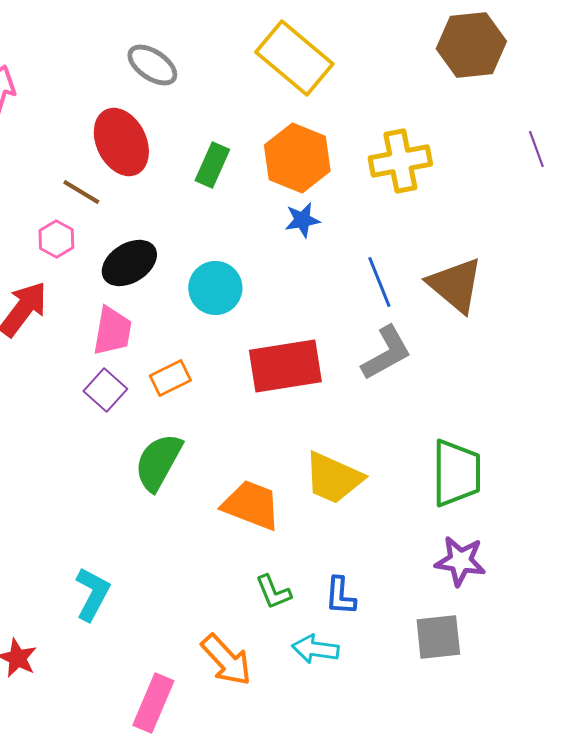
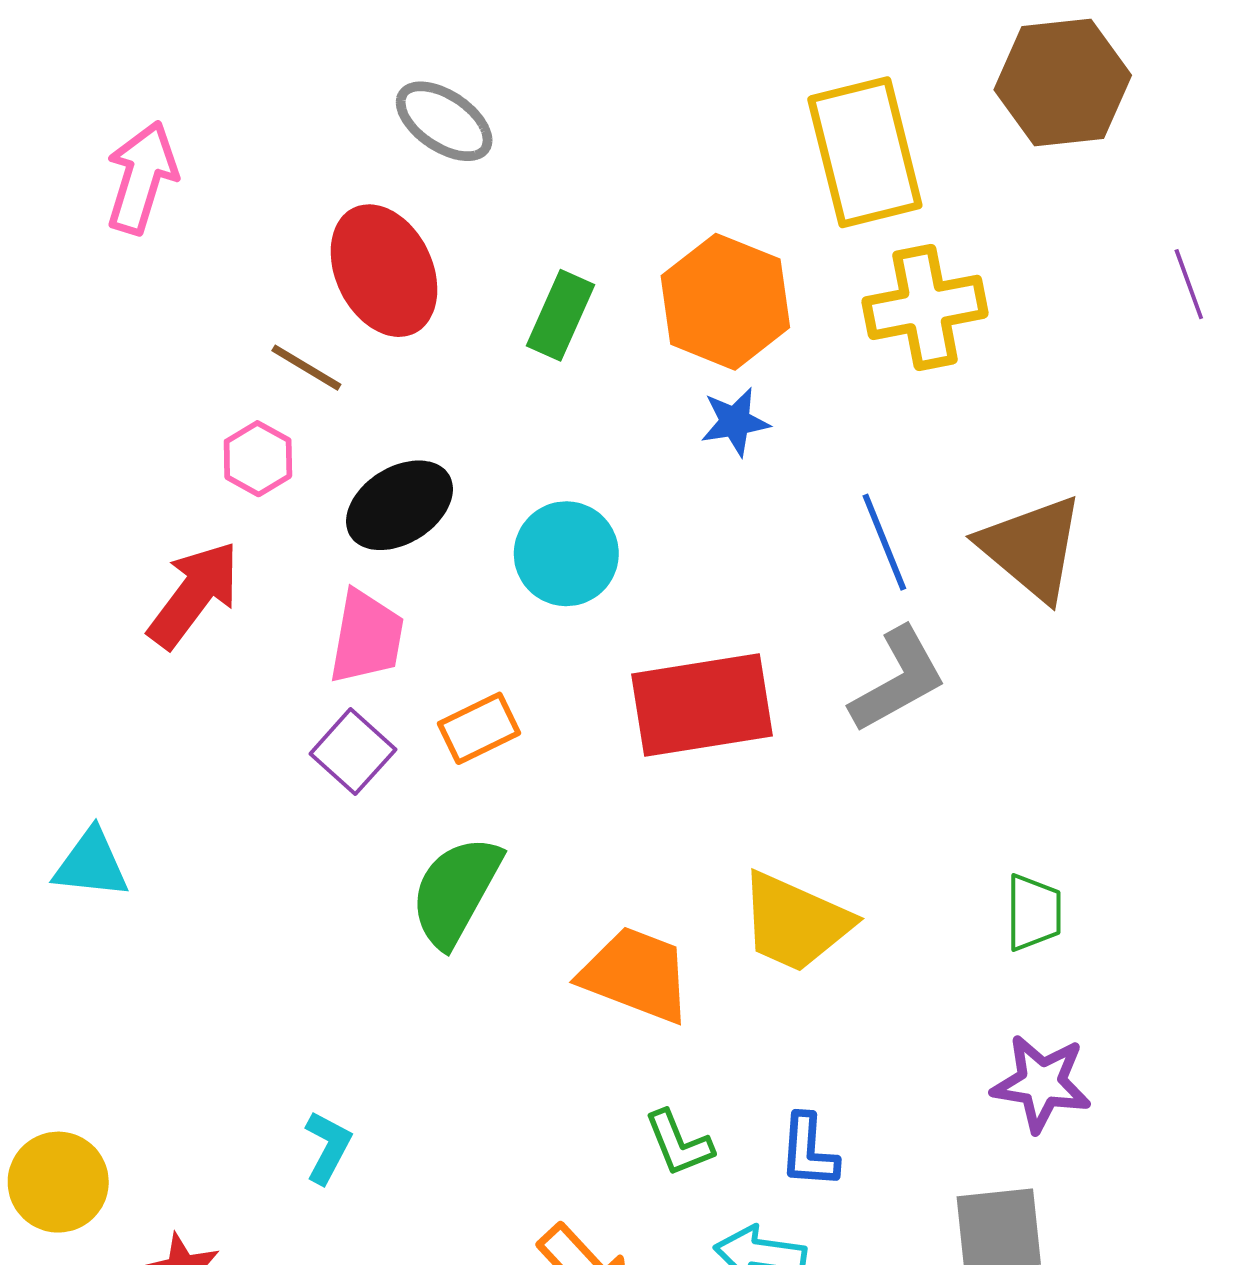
yellow rectangle: (294, 58) -> (865, 152), moved, turned 36
green trapezoid: (456, 473) -> (1034, 913), size x0.6
cyan L-shape: (92, 594) -> (328, 1147), size x0.7

